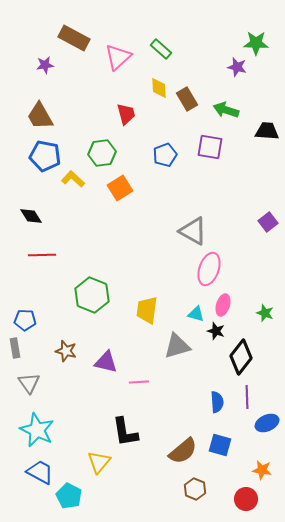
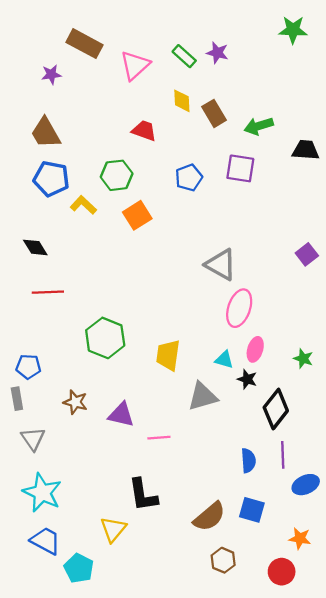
green star: (256, 43) -> (293, 30), moved
purple star: (237, 67) -> (217, 53), moved
green arrow: (226, 110) -> (259, 126), turned -35
red trapezoid: (126, 114) -> (144, 131), turned -55

